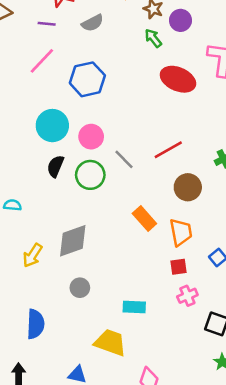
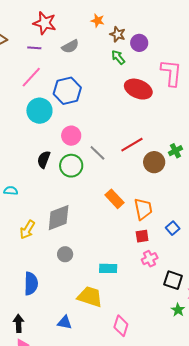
cyan circle: (52, 126) -> (39, 111), moved
brown circle: (188, 187) -> (154, 162), moved

